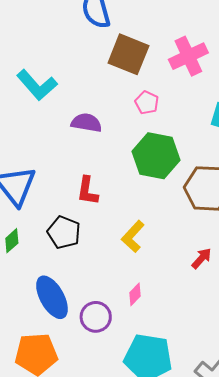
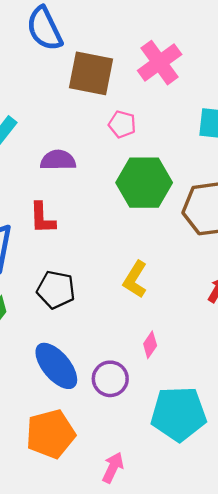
red L-shape: (87, 191) -> (42, 218), moved

